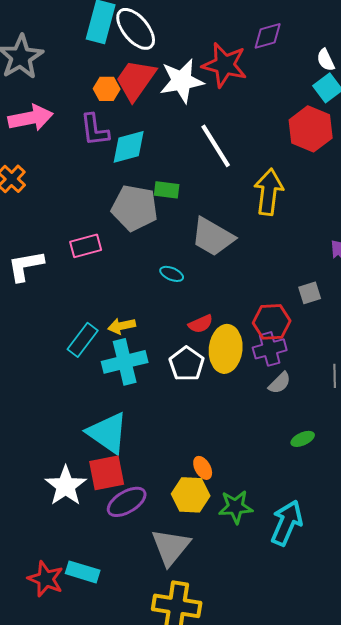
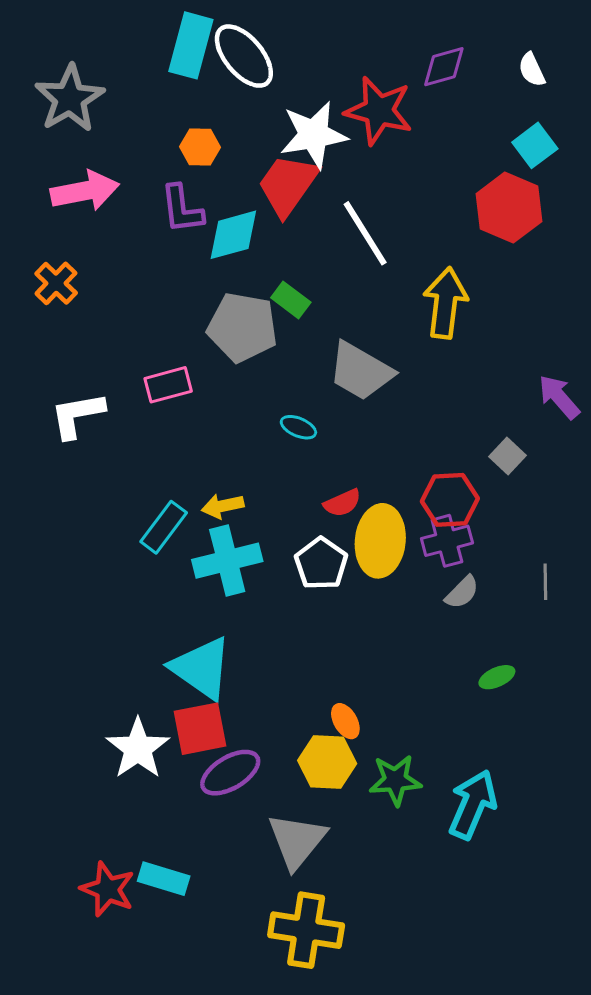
white semicircle: (326, 60) -> (532, 70), moved
red trapezoid: (136, 80) -> (288, 185), moved
green rectangle: (167, 190) -> (291, 300), turned 30
gray square: (310, 293) -> (507, 456), turned -30

